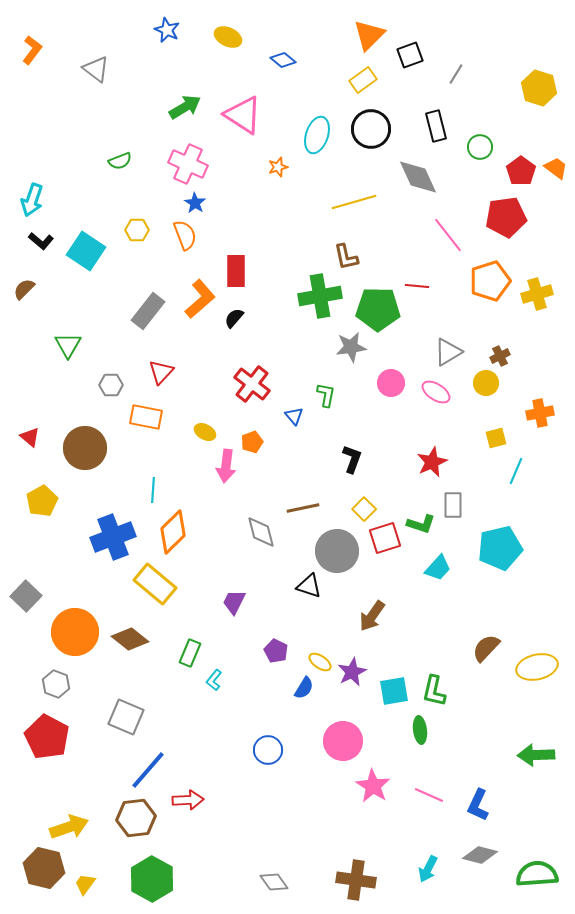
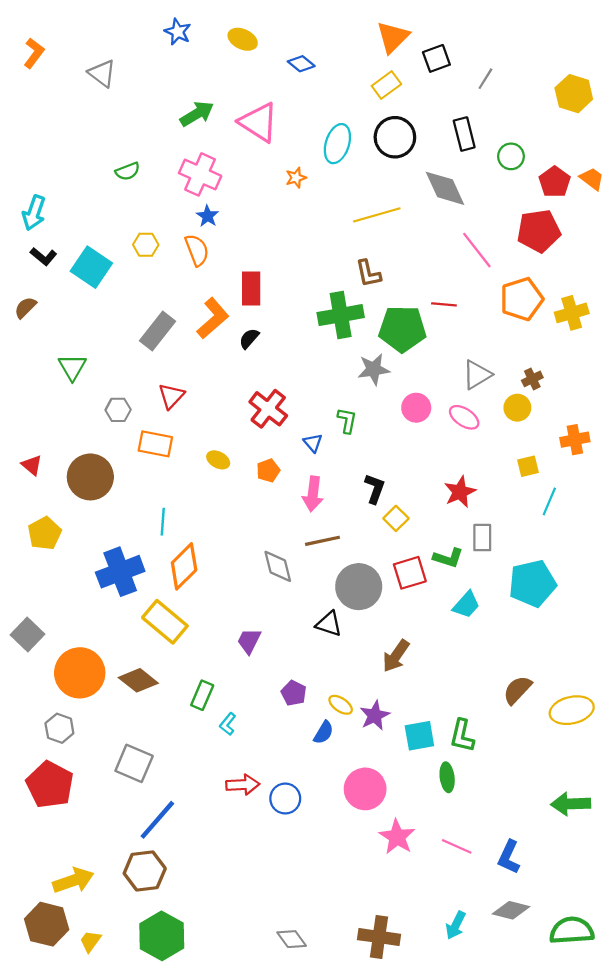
pink arrow: (226, 466) -> (313, 494), moved
yellow square: (364, 509) -> (396, 518), moved
red arrow: (188, 800) -> (243, 785), moved

